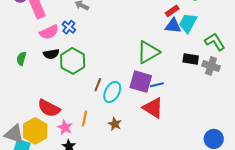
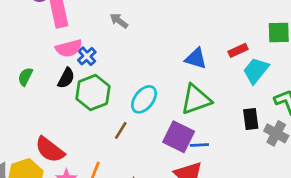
blue triangle: (173, 26) -> (196, 58), moved
blue cross: (69, 27) -> (87, 56), moved
black semicircle: (51, 54) -> (66, 78), turned -63
black rectangle: (191, 59) -> (251, 119), turned 63
cyan ellipse: (112, 92) -> (144, 99), moved

